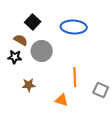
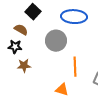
gray circle: (42, 51) -> (56, 41), moved
brown star: (29, 85) -> (24, 66), moved

